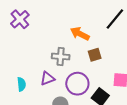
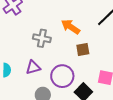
gray cross: (61, 57) -> (42, 38), moved

